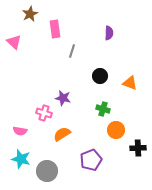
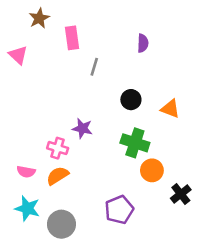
green cross: (103, 109) -> (135, 143), size x1.5
orange semicircle: (62, 134) -> (58, 176), moved
black cross: (138, 148) -> (181, 194), turned -35

